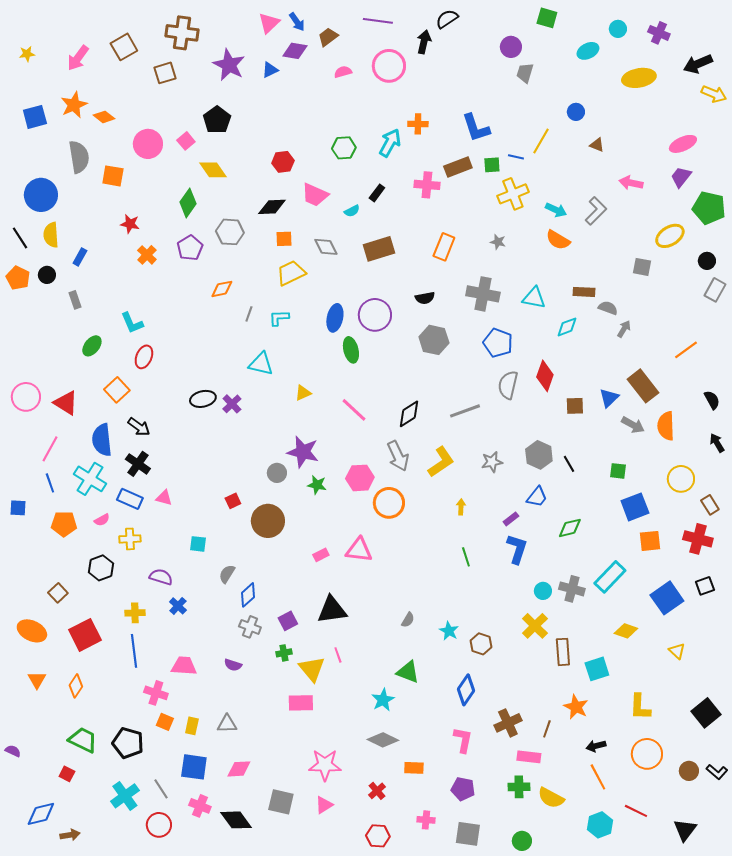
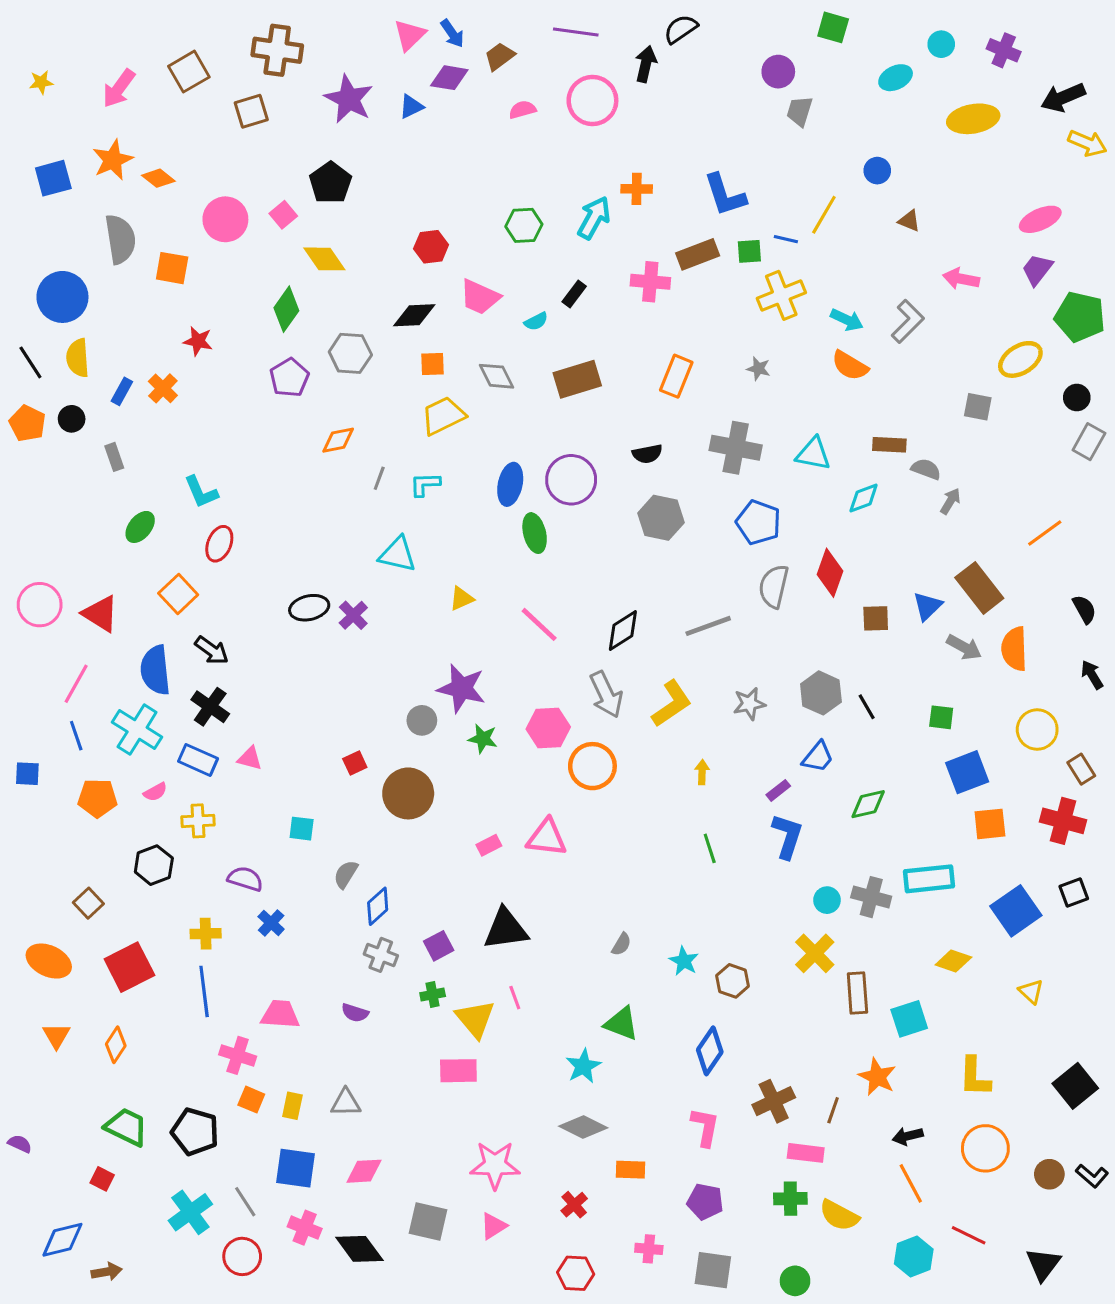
orange cross: (147, 255) -> (163, 388), moved
cyan rectangle: (610, 577) -> (929, 879), turned 40

